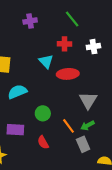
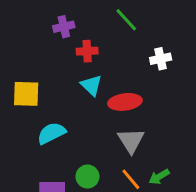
red cross: (64, 44) -> (87, 51), moved
gray triangle: (88, 100) -> (131, 141), moved
green circle: (43, 113) -> (87, 177), moved

